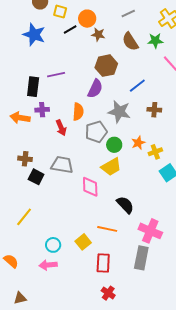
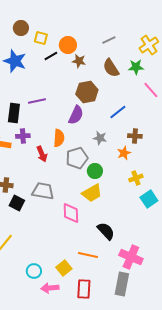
gray star: (119, 112) -> (100, 138), size x0.6
orange star: (138, 143) -> (124, 153), moved
pink arrow: (48, 265) -> (50, 288), moved

